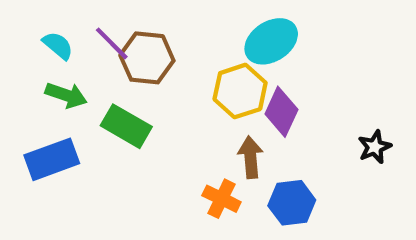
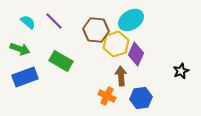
brown hexagon: (147, 58) -> (96, 30), moved
green arrow: (66, 95) -> (20, 49), moved

